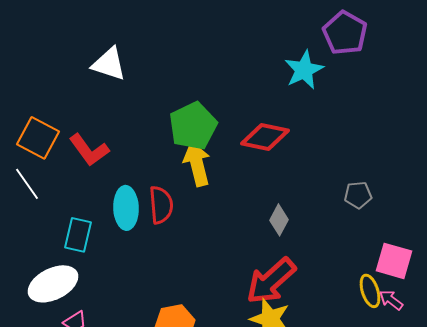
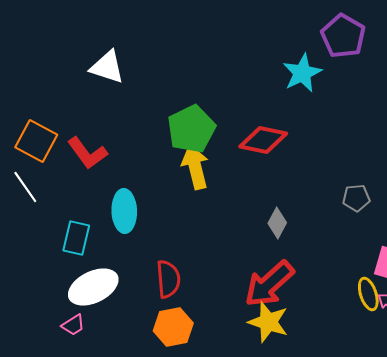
red semicircle: (161, 205) -> (168, 279), moved
white ellipse: (53, 284) -> (93, 287), moved

